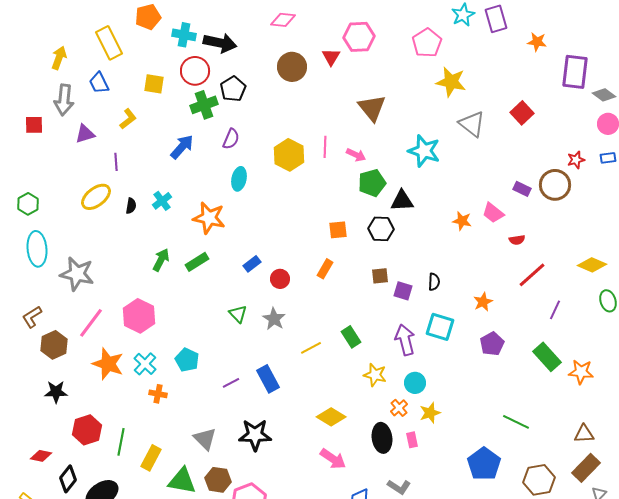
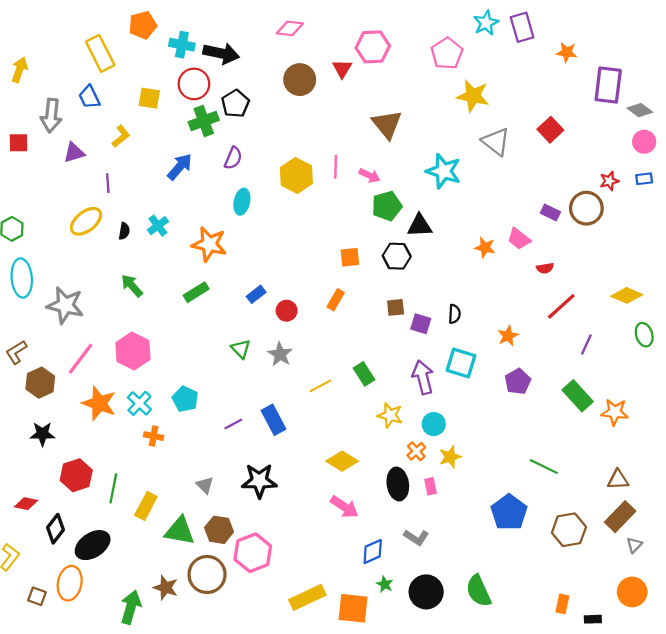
yellow arrow: (59, 58) -> (20, 70), moved
green arrow: (161, 260) -> (132, 286), moved, turned -70
gray triangle: (205, 439) -> (205, 485), size x0.7

